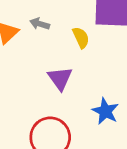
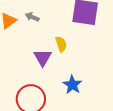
yellow semicircle: (81, 38) -> (61, 44), moved

